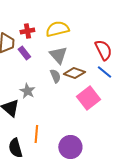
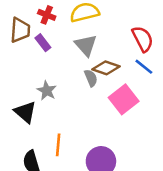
red cross: (27, 31) -> (47, 15), turned 32
gray semicircle: (55, 76) -> (91, 78), moved

